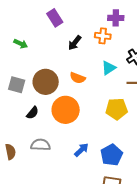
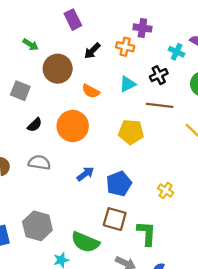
brown circle: (46, 82) -> (58, 69), moved

